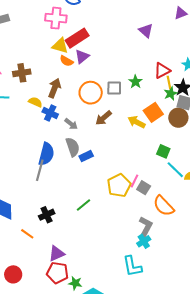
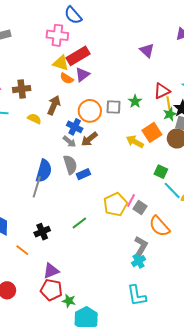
blue cross: (50, 113) -> (75, 127), moved
brown arrow: (104, 118) -> (89, 139), moved
cyan L-shape: (132, 266) -> (137, 296), moved

